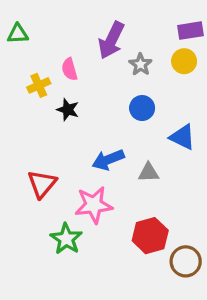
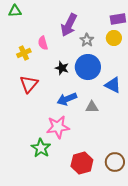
green triangle: (18, 34) -> (15, 11), moved
blue circle: (142, 108) -> (88, 67), size x1.6
black star: (68, 110) -> (62, 68), moved
red triangle: (42, 184) -> (29, 84), moved
red hexagon: (150, 236) -> (82, 163), moved

